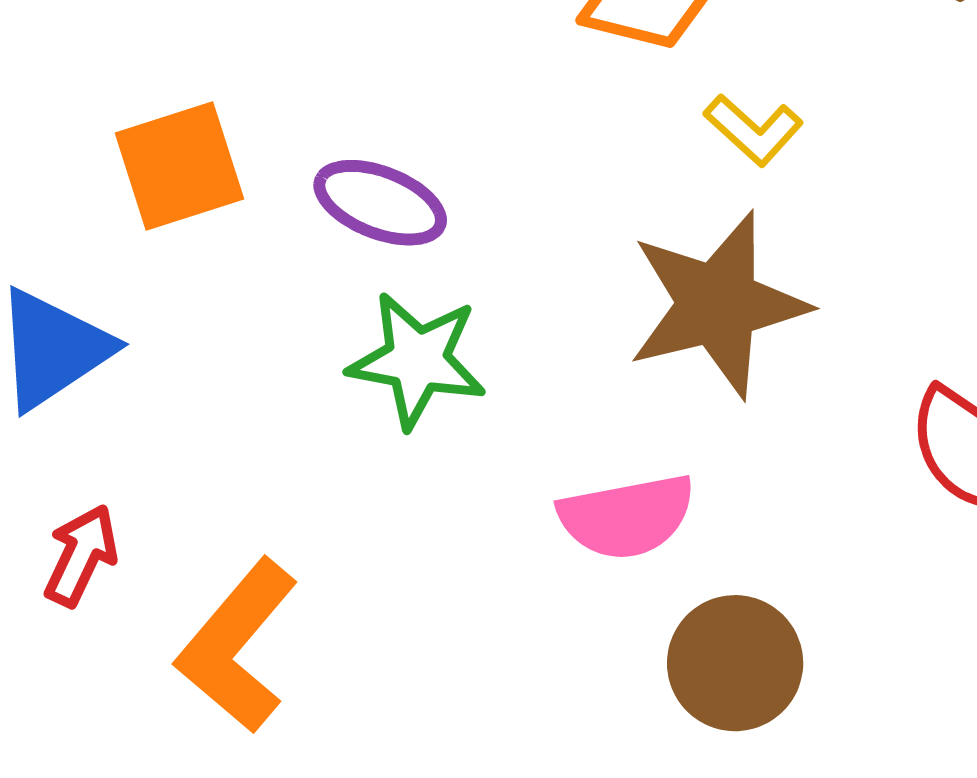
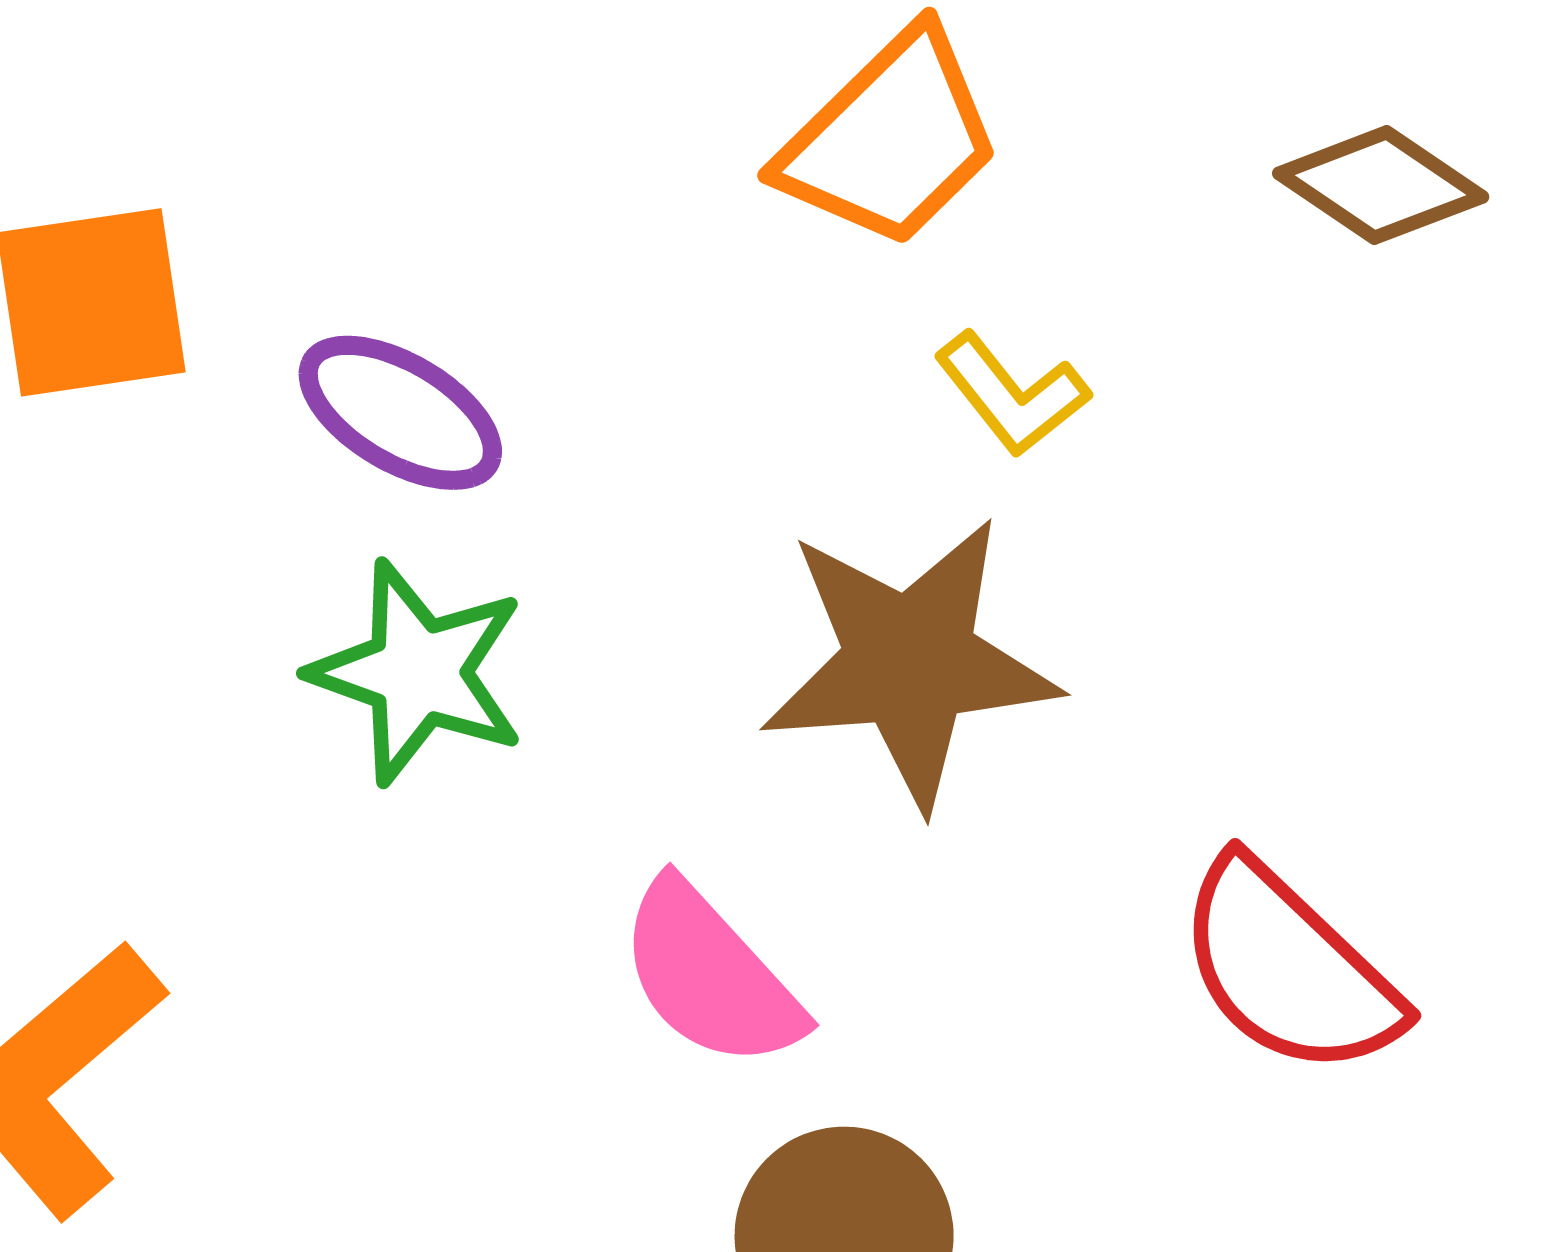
pink semicircle: (627, 517) -> (710, 975), turned 49

